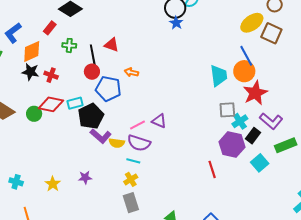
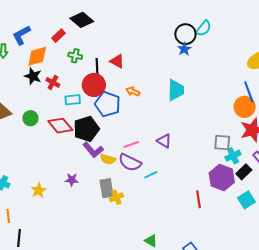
red circle: (92, 72) -> (94, 85), size x1.5
cyan trapezoid: (219, 76) -> (176, 90), moved
cyan rectangle: (75, 103) -> (73, 100), moved
red diamond: (51, 104) -> (60, 126), moved, turned 30
purple triangle: (159, 121) -> (164, 141), moved
cyan line: (133, 161) -> (151, 175), moved, turned -48
purple star: (85, 177) -> (72, 180), moved
gray rectangle: (131, 203) -> (107, 188), moved

